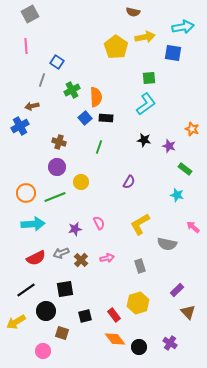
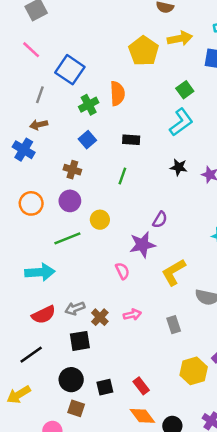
pink line: (26, 46) -> (31, 50), turned -42
blue square: (57, 62) -> (70, 70), size x1.6
green square: (149, 78) -> (185, 90), turned -32
gray line: (42, 80) -> (40, 95), moved
orange semicircle: (96, 97) -> (117, 93), moved
blue square: (85, 118) -> (87, 140), moved
blue cross: (20, 126) -> (24, 150), turned -30
orange circle: (26, 193) -> (31, 203), moved
purple star: (75, 229) -> (142, 245), moved, size x1.5
black square: (65, 289) -> (80, 341), moved
yellow hexagon: (138, 303) -> (194, 371), moved
black circle: (46, 311) -> (71, 380), moved

